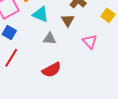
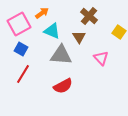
gray triangle: (50, 39) -> (61, 55), size x1.6

